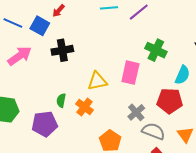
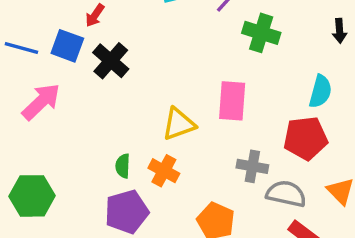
black cross: (62, 50) -> (111, 61), moved, turned -30
green cross: (156, 50) -> (261, 33), moved
gray cross: (136, 112) -> (252, 166), turned -30
purple pentagon: (45, 124) -> (127, 212), moved

